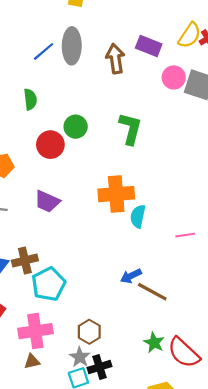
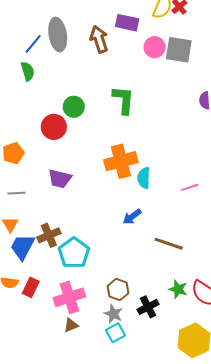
green semicircle: (30, 99) -> (28, 71), moved
blue arrow: (131, 276) -> (132, 217), moved
black cross: (99, 367) -> (148, 307), moved

